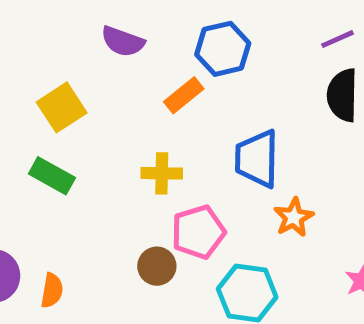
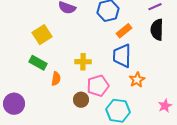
orange rectangle: (184, 95) -> (124, 31), moved
orange semicircle: (52, 291) -> (56, 79), moved

